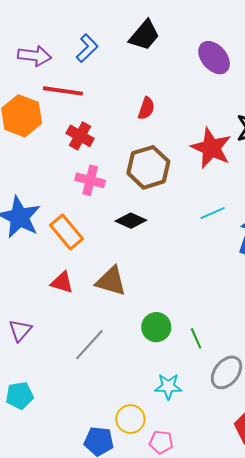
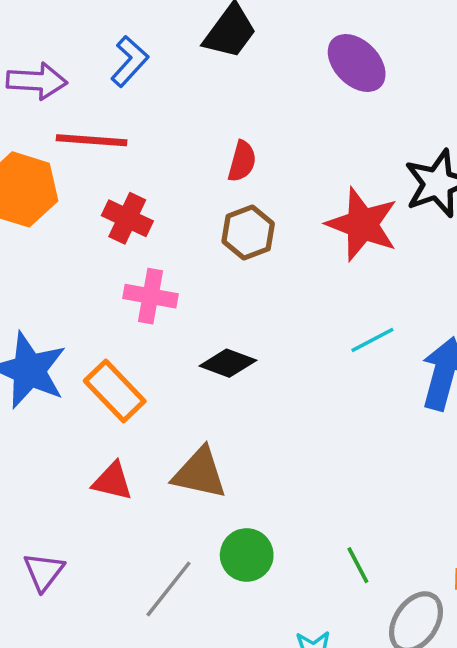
brown hexagon: (148, 167) -> (248, 233), moved, size x0.7
green circle: (156, 327) -> (247, 555), moved

